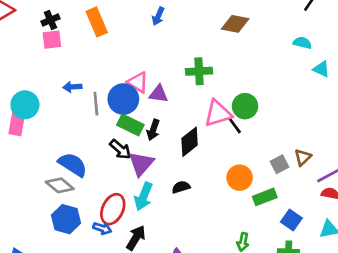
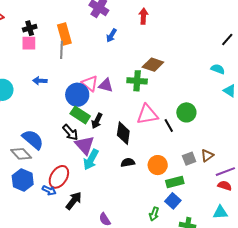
brown diamond: (235, 24) -> (153, 65), moved
purple triangle: (159, 94) -> (106, 85), moved
gray line: (96, 104) -> (62, 50), moved
green circle: (245, 106) -> (186, 112), moved
black line: (235, 125) -> (169, 126), moved
black diamond: (190, 142) -> (123, 133), turned -50
purple triangle: (141, 164) -> (85, 145), turned -30
black semicircle: (181, 187) -> (128, 162), moved
cyan arrow: (143, 196) -> (91, 160), moved
blue square: (291, 220) -> (173, 201), moved

